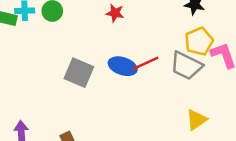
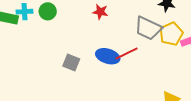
gray trapezoid: (186, 66) -> (148, 28), moved
gray square: (79, 73) -> (71, 62), size x0.7

